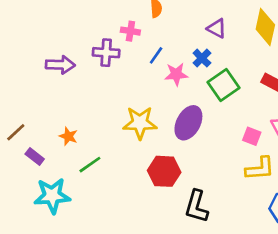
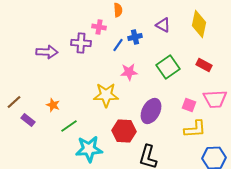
blue cross: (202, 58) -> (135, 37), moved, turned 32
pink star: (176, 74) -> (129, 72), moved
purple ellipse: (188, 123) -> (151, 111), moved
cyan star: (52, 196) -> (89, 149), moved

